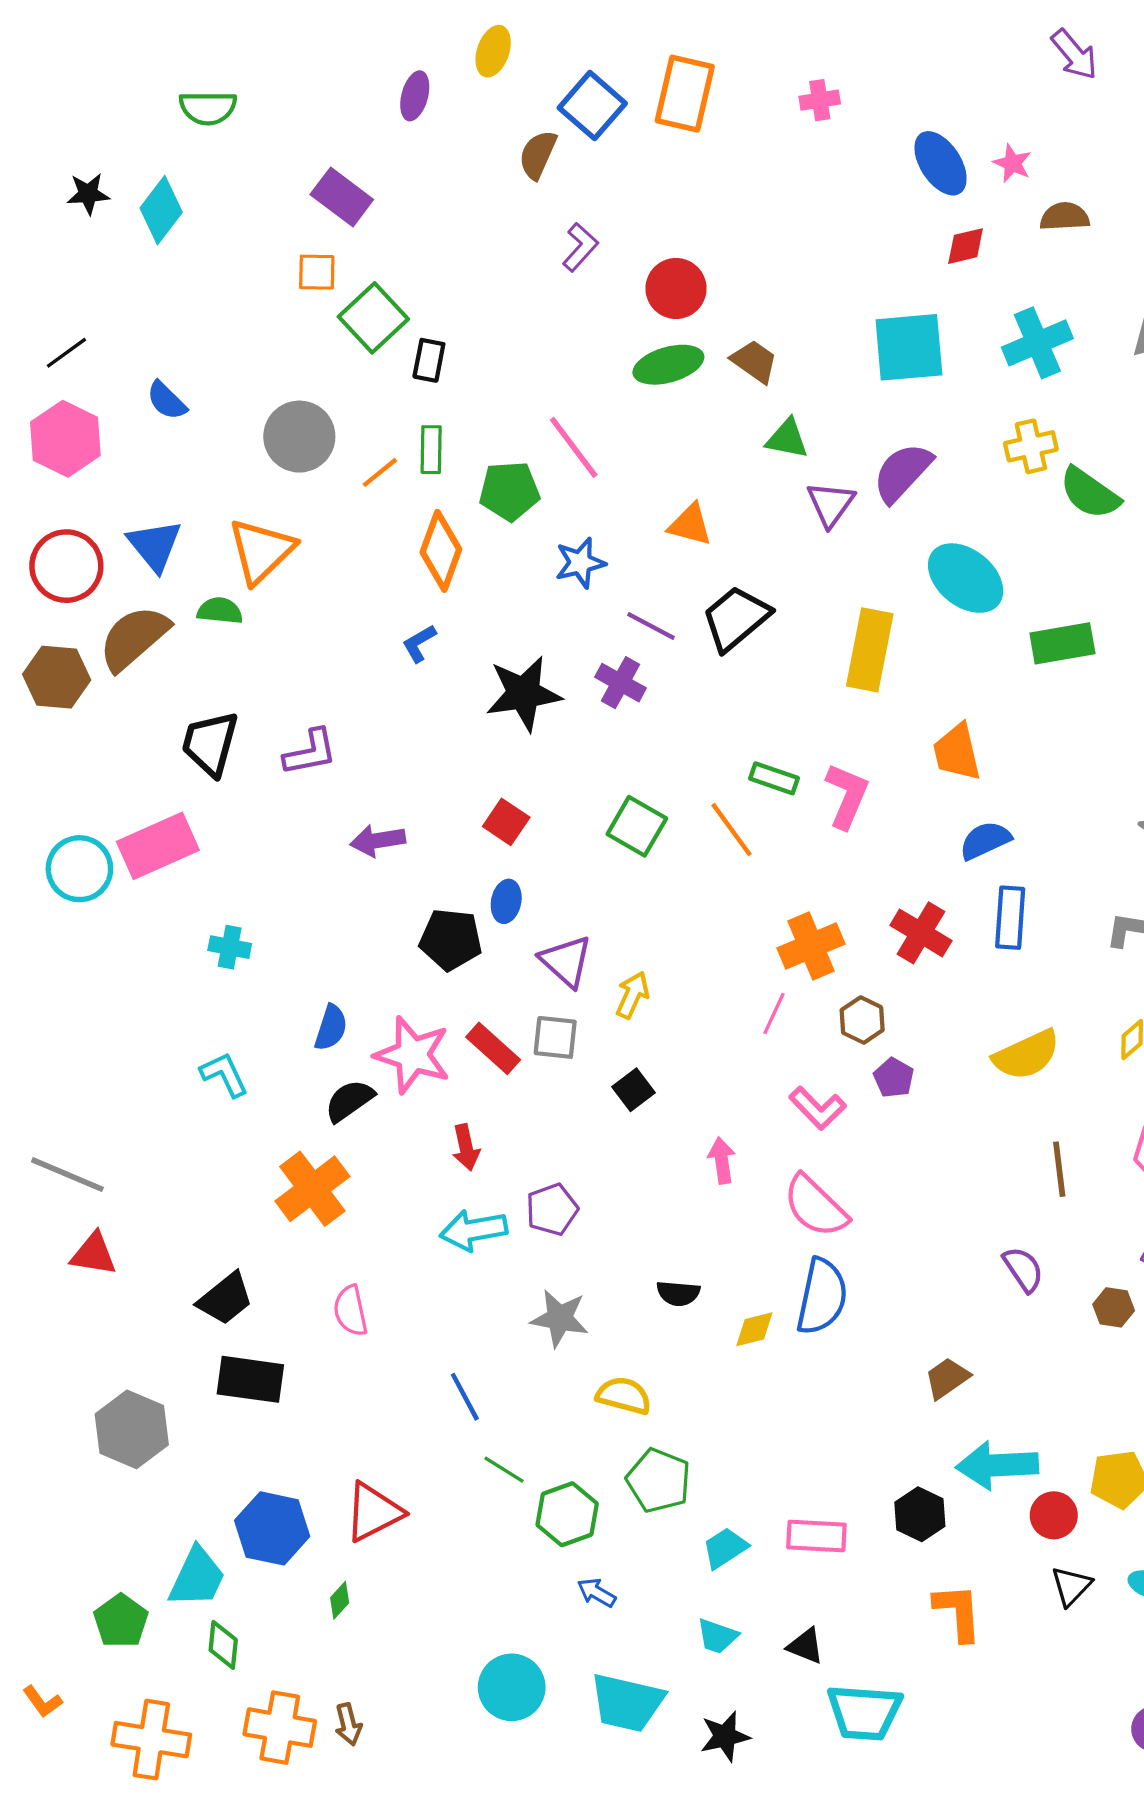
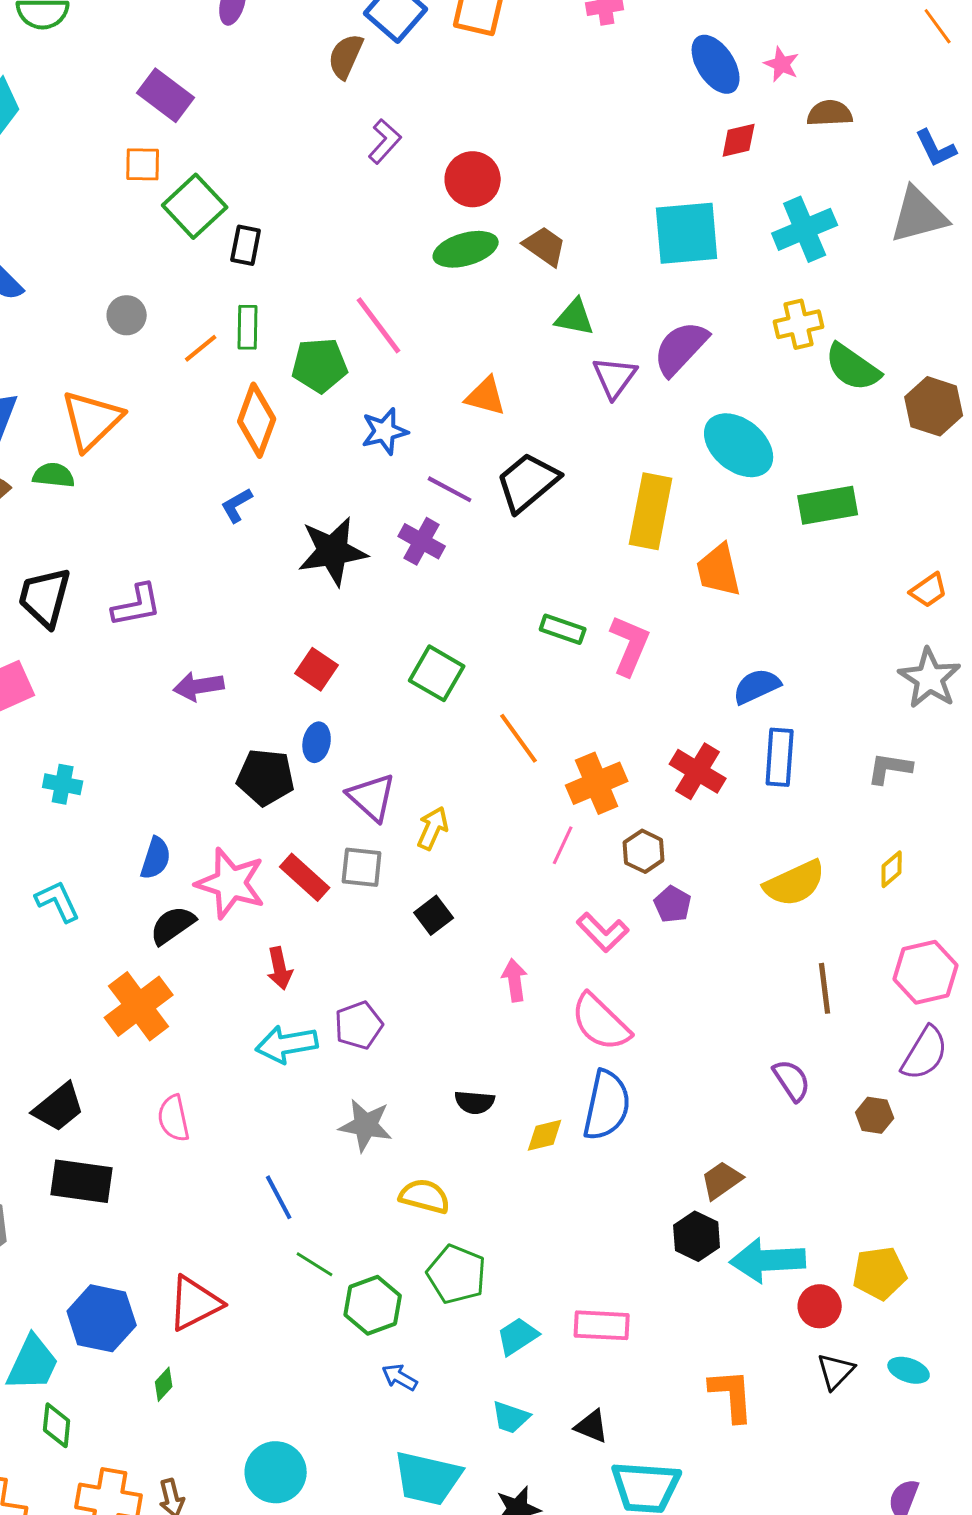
gray circle: (299, 437) -> (127, 315), size x0.6
orange trapezoid: (957, 752) -> (719, 570), moved
orange line: (732, 830) -> (519, 738), moved
black hexagon: (920, 1514) -> (697, 1236), moved
cyan circle: (512, 1687) -> (276, 1472), moved

